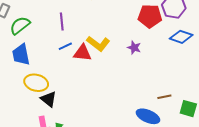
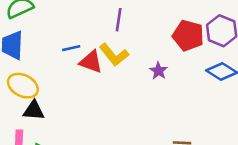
purple line: (62, 22) -> (119, 20), moved
black triangle: (49, 99) -> (34, 110), turned -48

